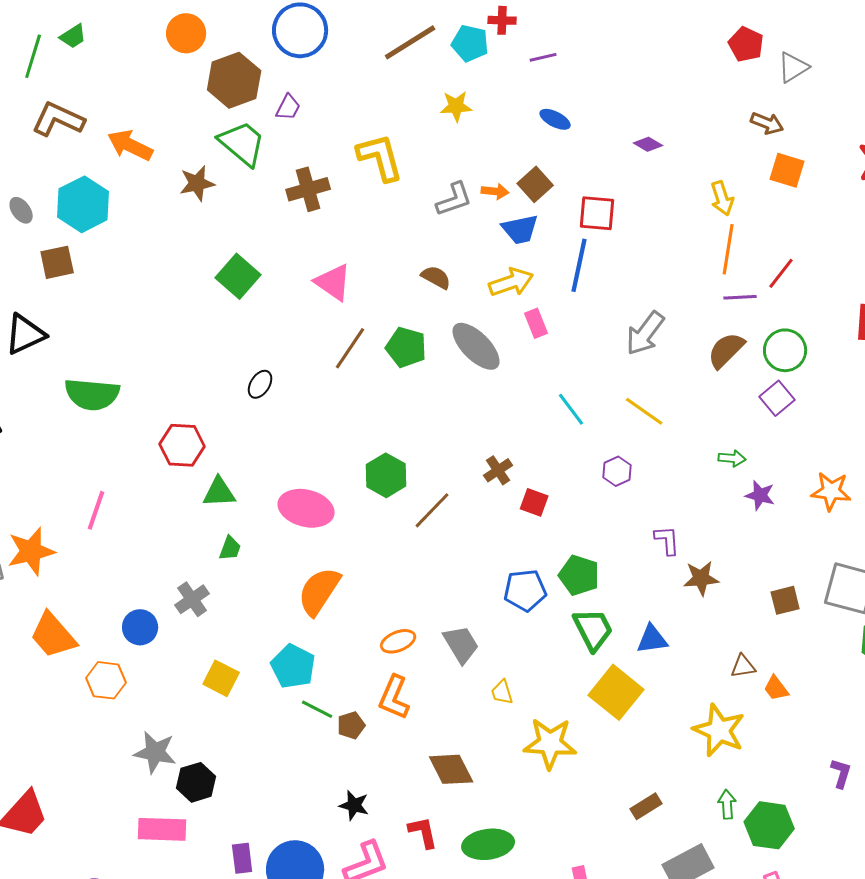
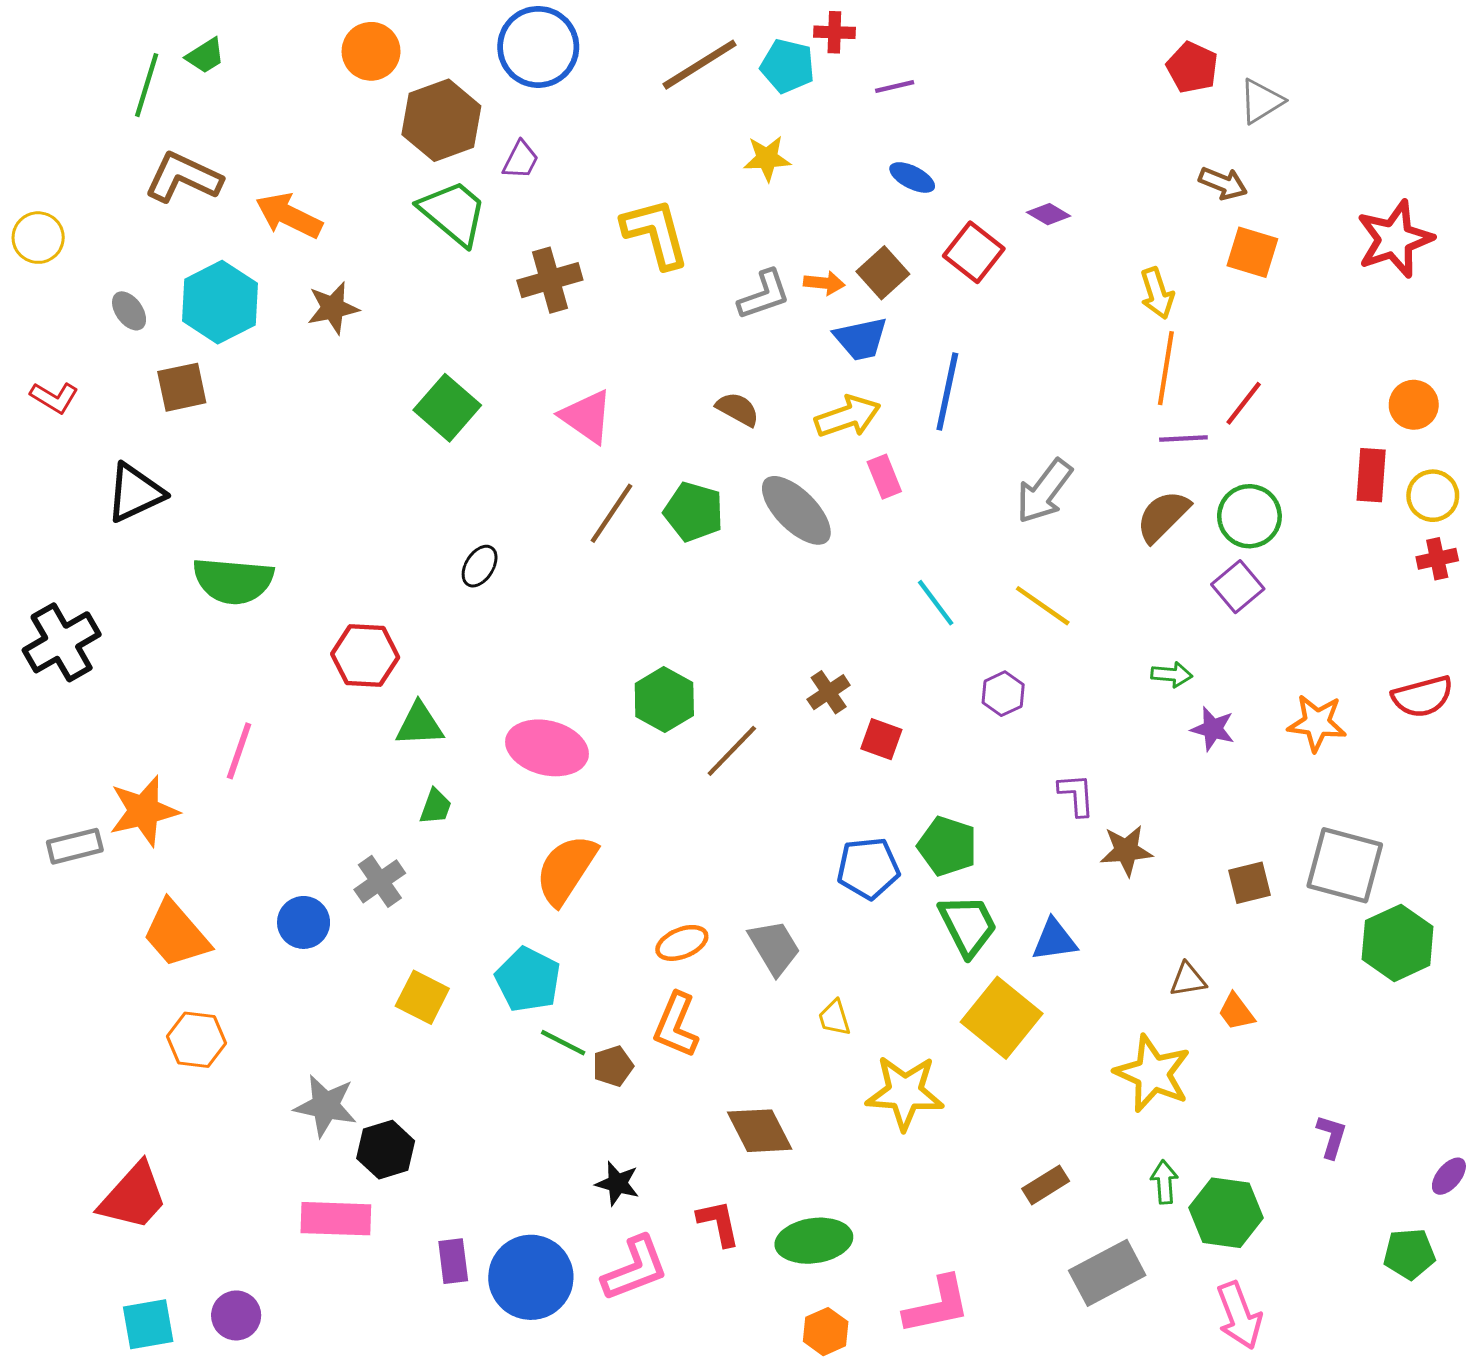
brown star: (197, 183) -> (333, 308), moved
red square: (597, 213) -> (974, 252), moved, turned 33
orange hexagon: (106, 680) -> (197, 1040), moved

